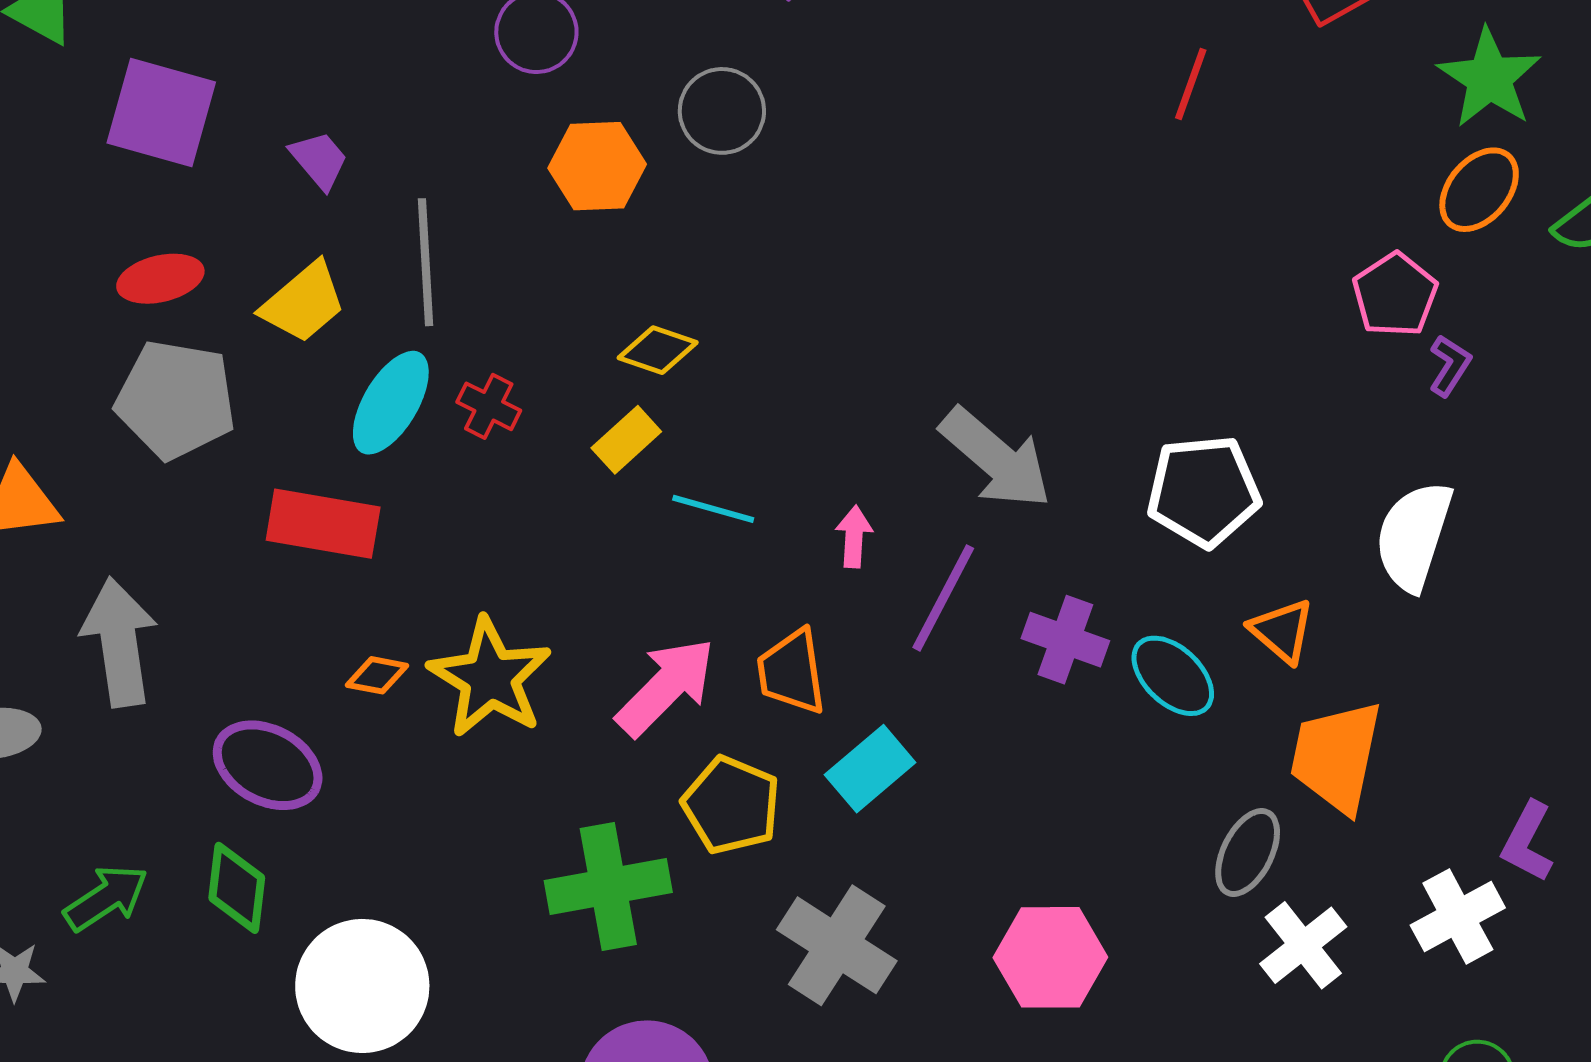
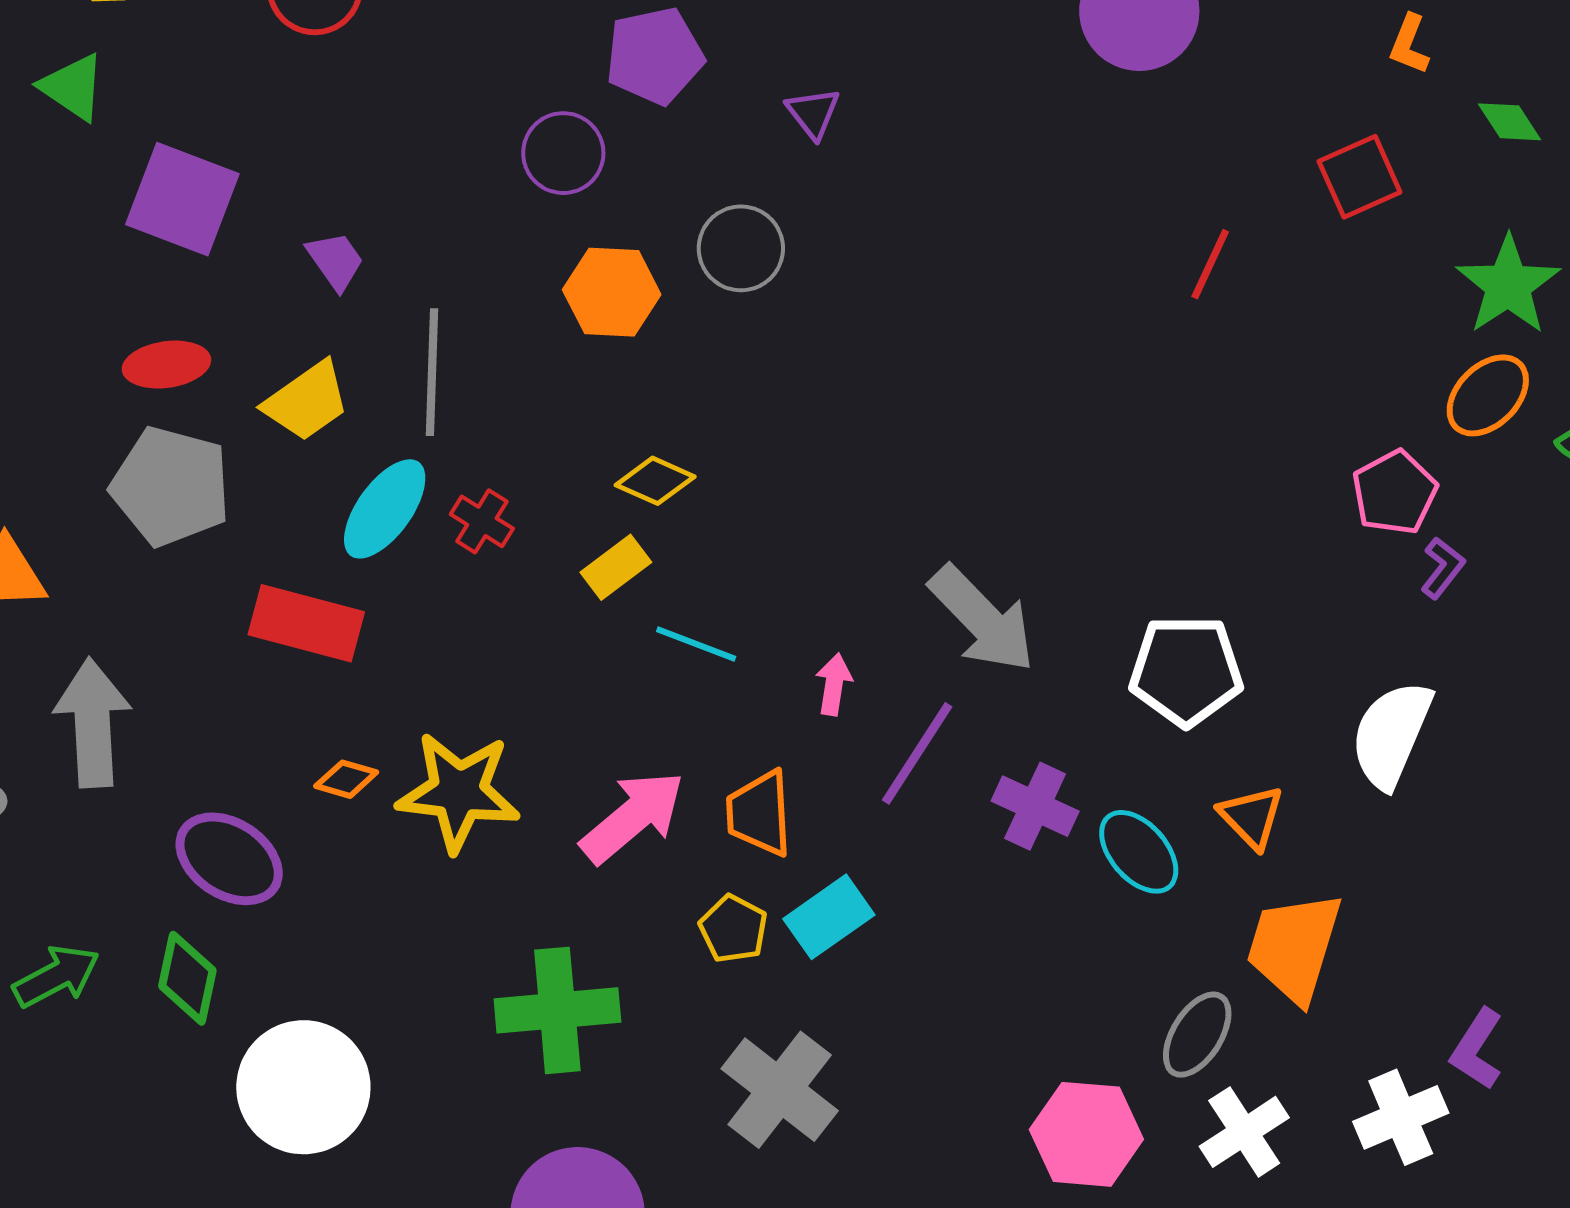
yellow star: (490, 678) -> (459, 792), turned -30
yellow pentagon: (731, 805) -> (733, 929), moved, size x0.7
pink hexagon: (1050, 957) -> (1086, 1134), moved

